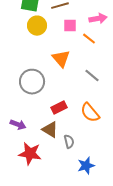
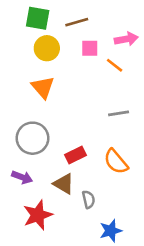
orange triangle: (61, 59) -> (43, 87), moved
gray line: (92, 76) -> (119, 113), turned -49
gray circle: (32, 82) -> (33, 138), moved
red star: (30, 154) -> (38, 215), turned -30

